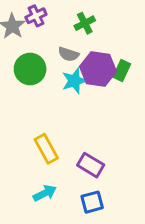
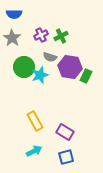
purple cross: (36, 16) -> (41, 35), moved
green rectangle: (122, 70) -> (86, 76), moved
cyan star: (74, 81) -> (40, 75), moved

